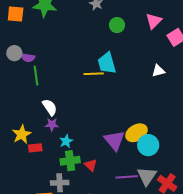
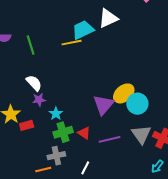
cyan trapezoid: (107, 63) -> (83, 30), turned 90
white triangle: (158, 71) -> (108, 18), moved, size x1.5
green line: (36, 76) -> (31, 45), moved
purple triangle: (115, 140) -> (103, 105), turned 30
purple line: (127, 177) -> (110, 139), moved

